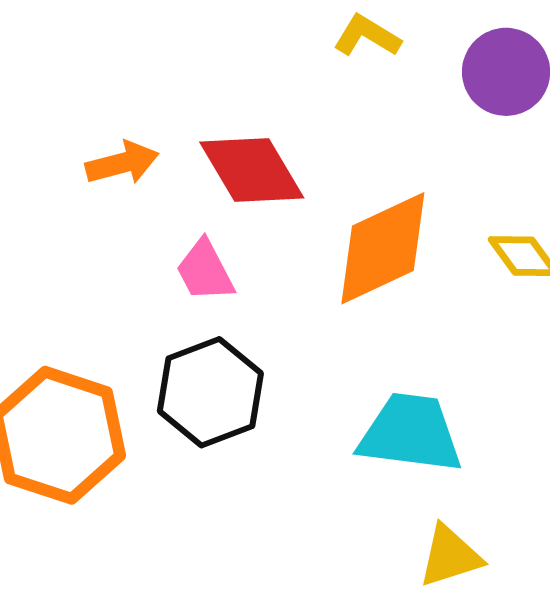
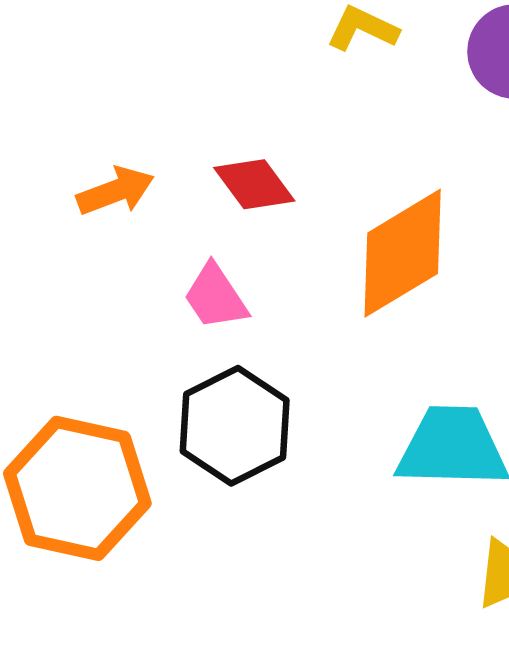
red diamond: (252, 170) -> (254, 184), size x0.7

